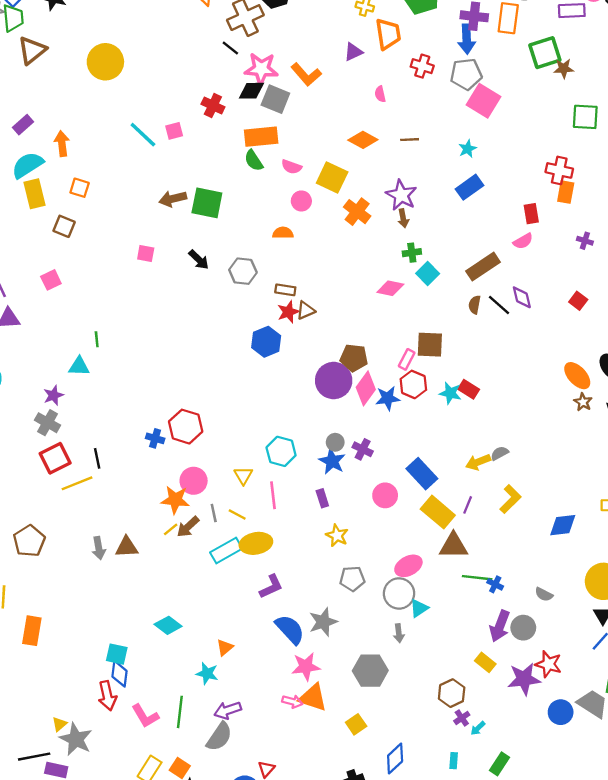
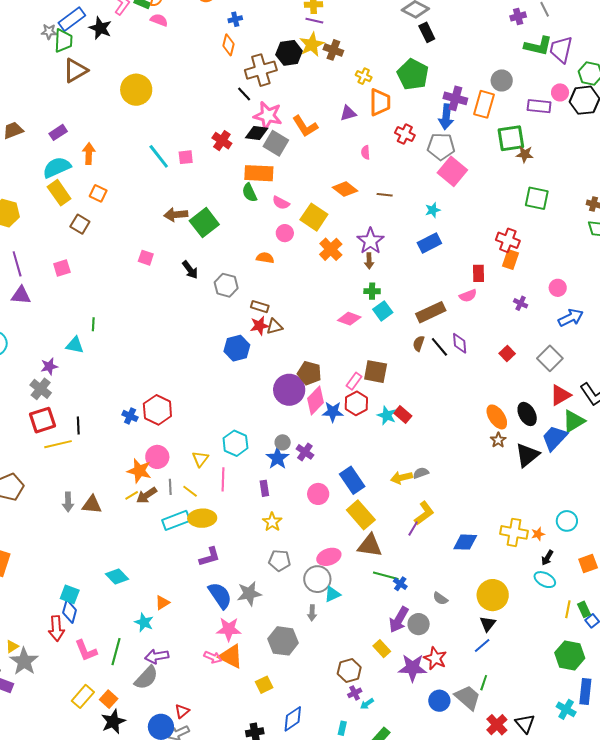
yellow rectangle: (35, 194) -> (59, 193), turned -30
green square: (207, 203) -> (204, 223), turned 32
purple line: (468, 505) -> (413, 529), moved

